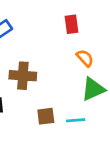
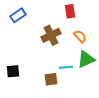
brown cross: (23, 76) -> (51, 35), moved, turned -30
cyan line: (76, 120) -> (66, 67), moved

